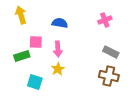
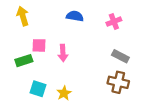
blue semicircle: (60, 23) -> (75, 16), moved
yellow star: (58, 69) -> (64, 93), moved

